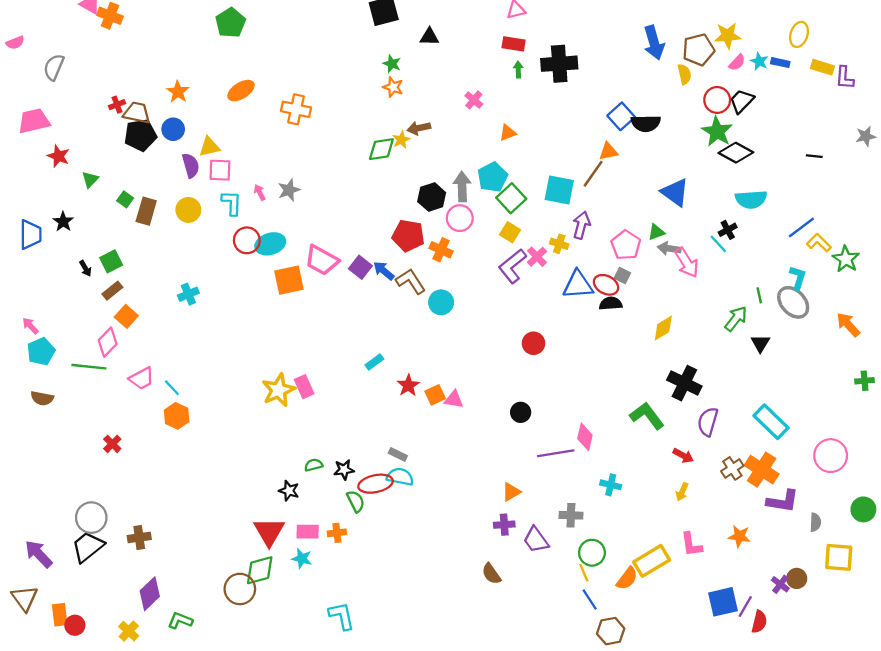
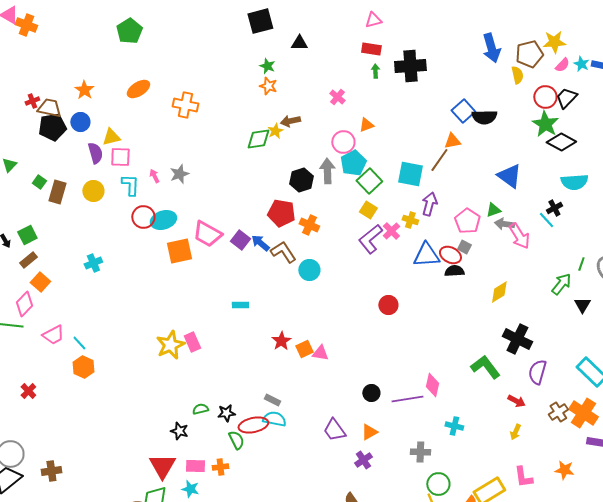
pink circle: (460, 218) -> (343, 142), moved
green line: (759, 295) -> (581, 264), turned 32
cyan rectangle: (374, 362) -> (240, 305), moved, turned 35
black circle: (521, 412) -> (371, 393), moved
purple cross: (504, 525) -> (363, 460), turned -30
purple trapezoid: (536, 540) -> (334, 430), moved

